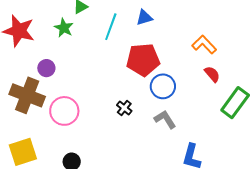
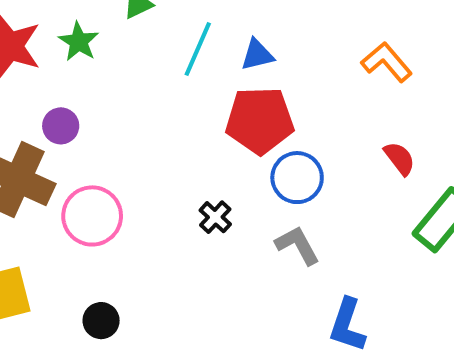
blue triangle: (144, 17) -> (257, 55), moved
green star: (64, 28) -> (79, 42), moved
orange L-shape: (204, 45) -> (387, 62), moved

